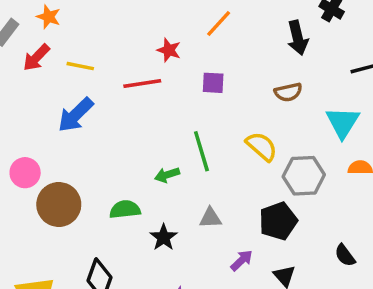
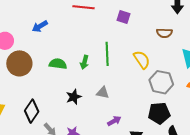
blue arrow: (76, 115) -> (40, 26), moved, size x0.7
green arrow: (167, 175) -> (84, 62), turned -72
green semicircle: (125, 209) -> (58, 64), moved
black pentagon: (278, 221) -> (159, 113), moved

